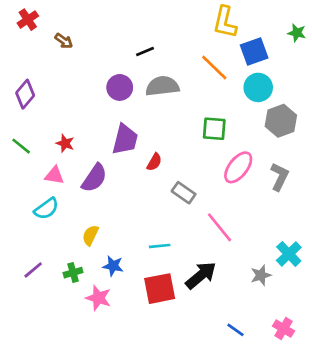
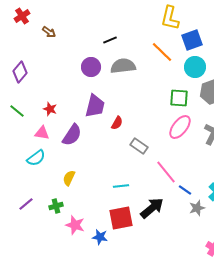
green square: (214, 129) -> (179, 98), moved
blue star: (113, 266) -> (100, 237), moved
blue line: (236, 330) -> (185, 190), moved

